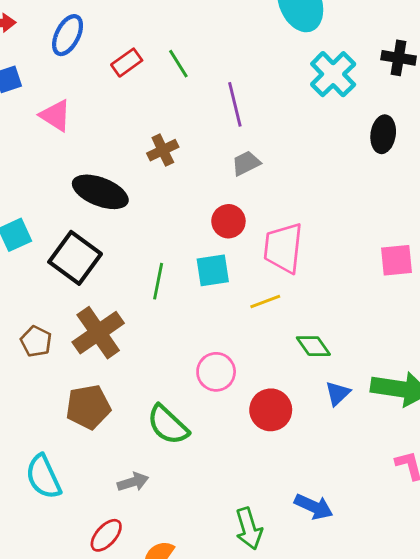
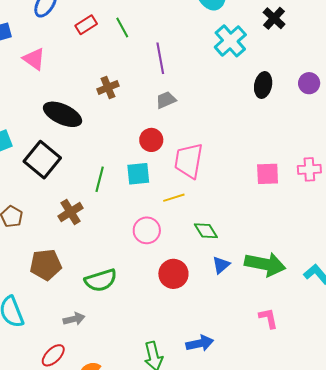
black cross: (399, 58) -> (274, 18), moved, turned 30
brown cross: (98, 333) -> (71, 212), moved, size x0.7
pink circle: (216, 372) -> (147, 230), moved
green semicircle: (168, 425) -> (101, 280), turned -64
blue arrow: (314, 507) -> (200, 343), turned -40

